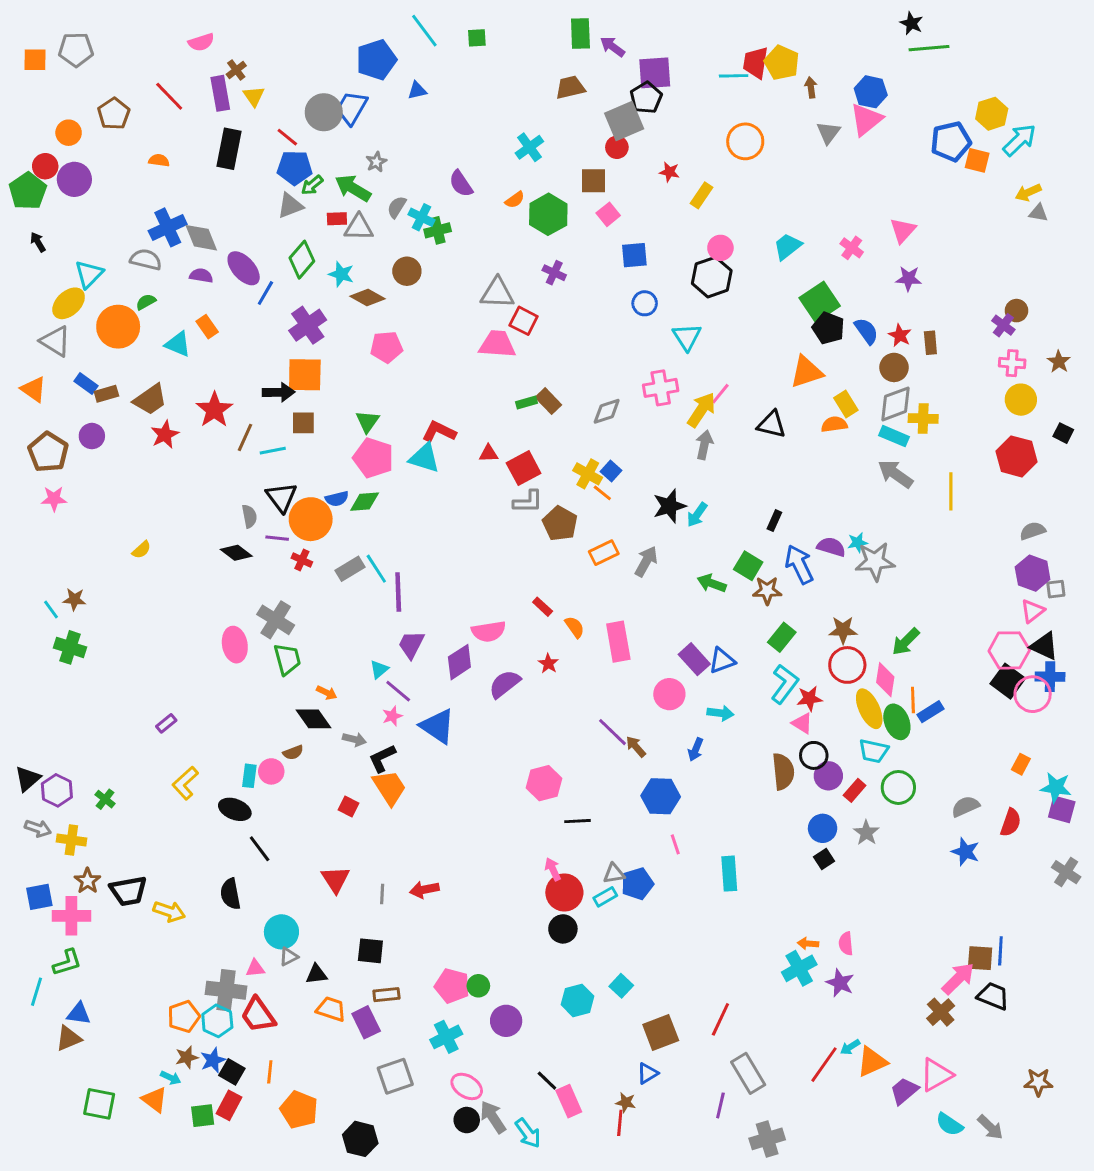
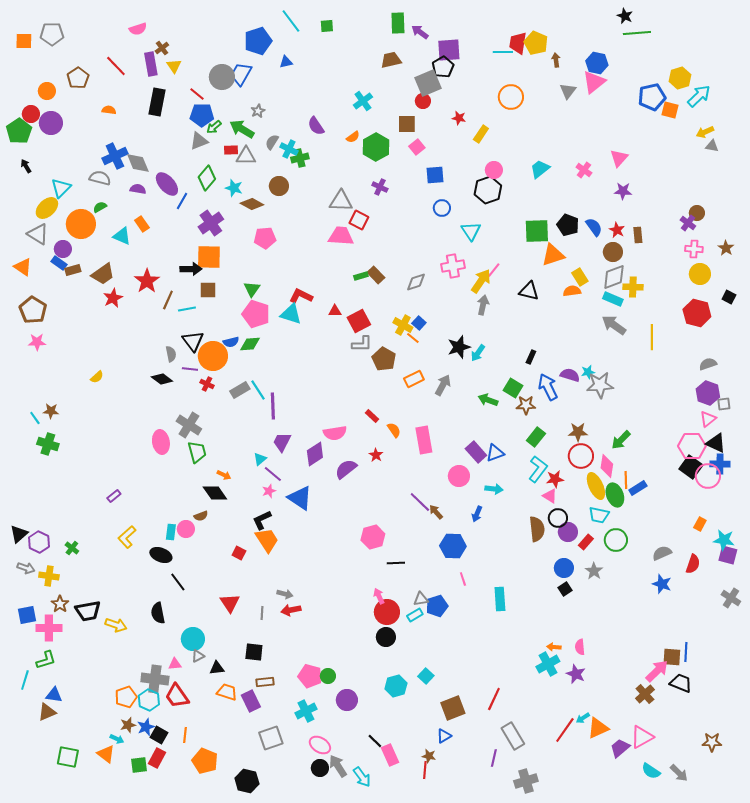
green square: (820, 302) -> (537, 231), moved, turned 32
purple circle: (92, 436) -> (63, 249), moved
gray arrow: (354, 739) -> (285, 594), moved

